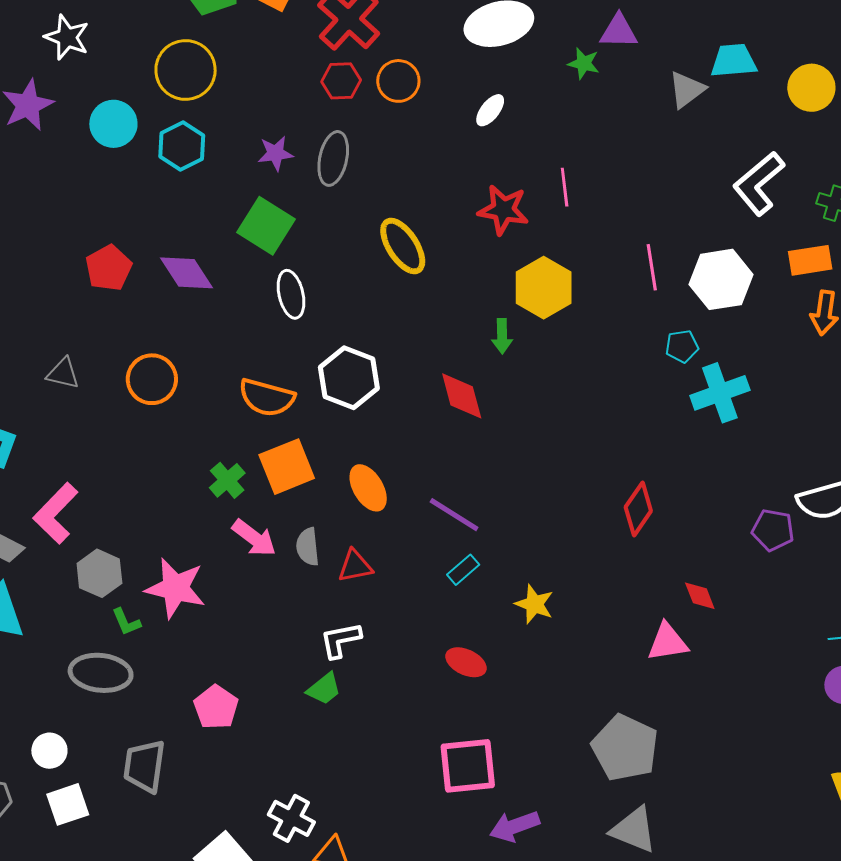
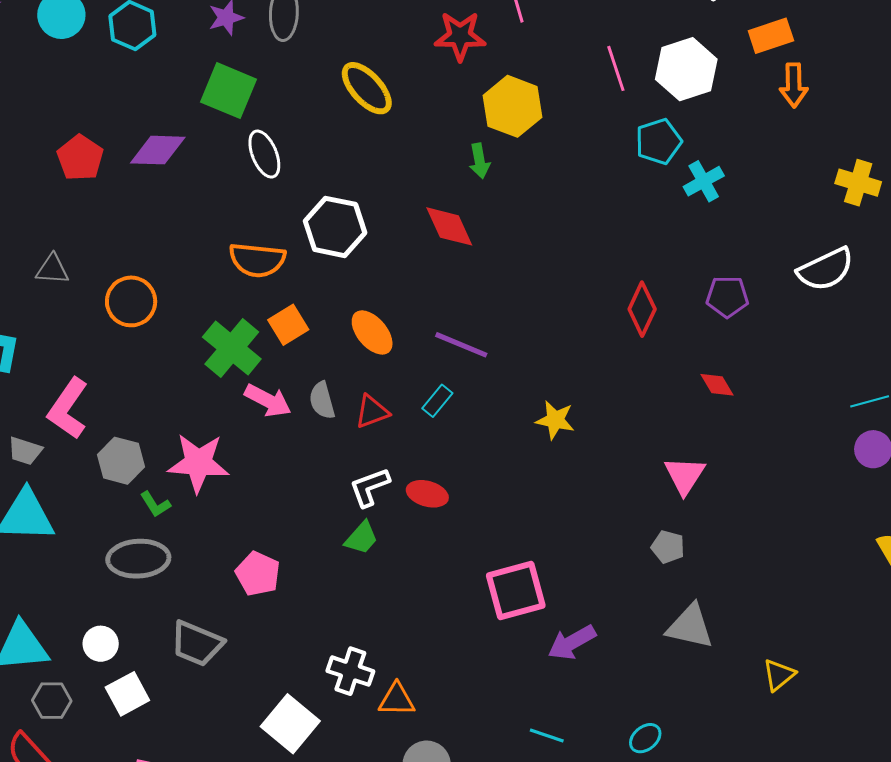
purple diamond: (186, 273) -> (158, 150), turned -46
cyan pentagon: (682, 346) -> (659, 141), size x1.4
orange circle: (152, 379) -> (131, 301), moved
cyan cross: (720, 393) -> (704, 181), size x0.7
orange square: (287, 467) -> (288, 325), size x0.7
green cross: (227, 480) -> (232, 348), size x1.6
purple pentagon: (773, 530) -> (727, 297), moved
cyan rectangle: (463, 570) -> (437, 401), moved
pink triangle: (668, 642) -> (685, 475), moved, turned -39
red ellipse: (466, 662) -> (427, 494), moved
gray pentagon: (625, 748) -> (668, 547), size x0.5
gray trapezoid: (144, 766) -> (197, 643), turned -66

